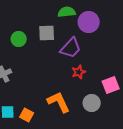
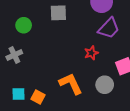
green circle: (19, 39) -> (24, 25), moved
purple trapezoid: (71, 48) -> (109, 28), moved

